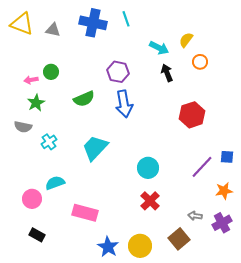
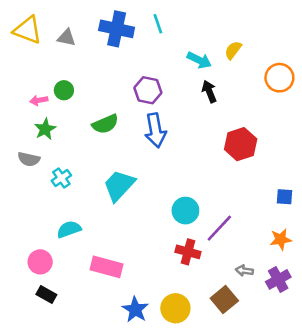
orange circle: (200, 62) -> (279, 78), moved, size x1.5
purple line: (202, 167) -> (219, 228), moved
pink circle: (32, 199) -> (40, 262), moved
red cross: (150, 201) -> (188, 252), turned -30

